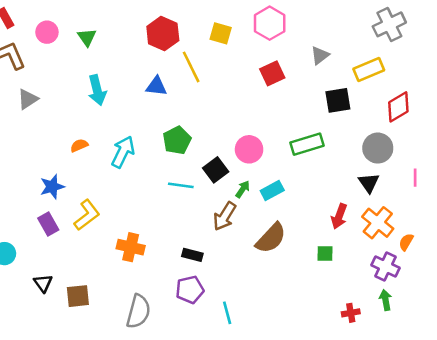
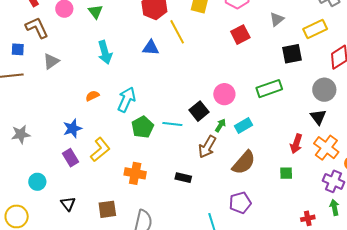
green pentagon: (177, 140) -> (142, 127), moved
purple pentagon: (190, 290) -> (240, 203), moved
brown square: (78, 296) -> (107, 209), moved

